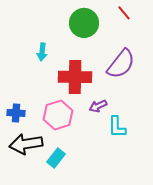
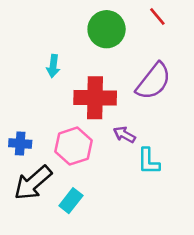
purple arrow: (98, 106) -> (124, 135), turned 54
black arrow: (26, 144) -> (33, 183), turned -32

